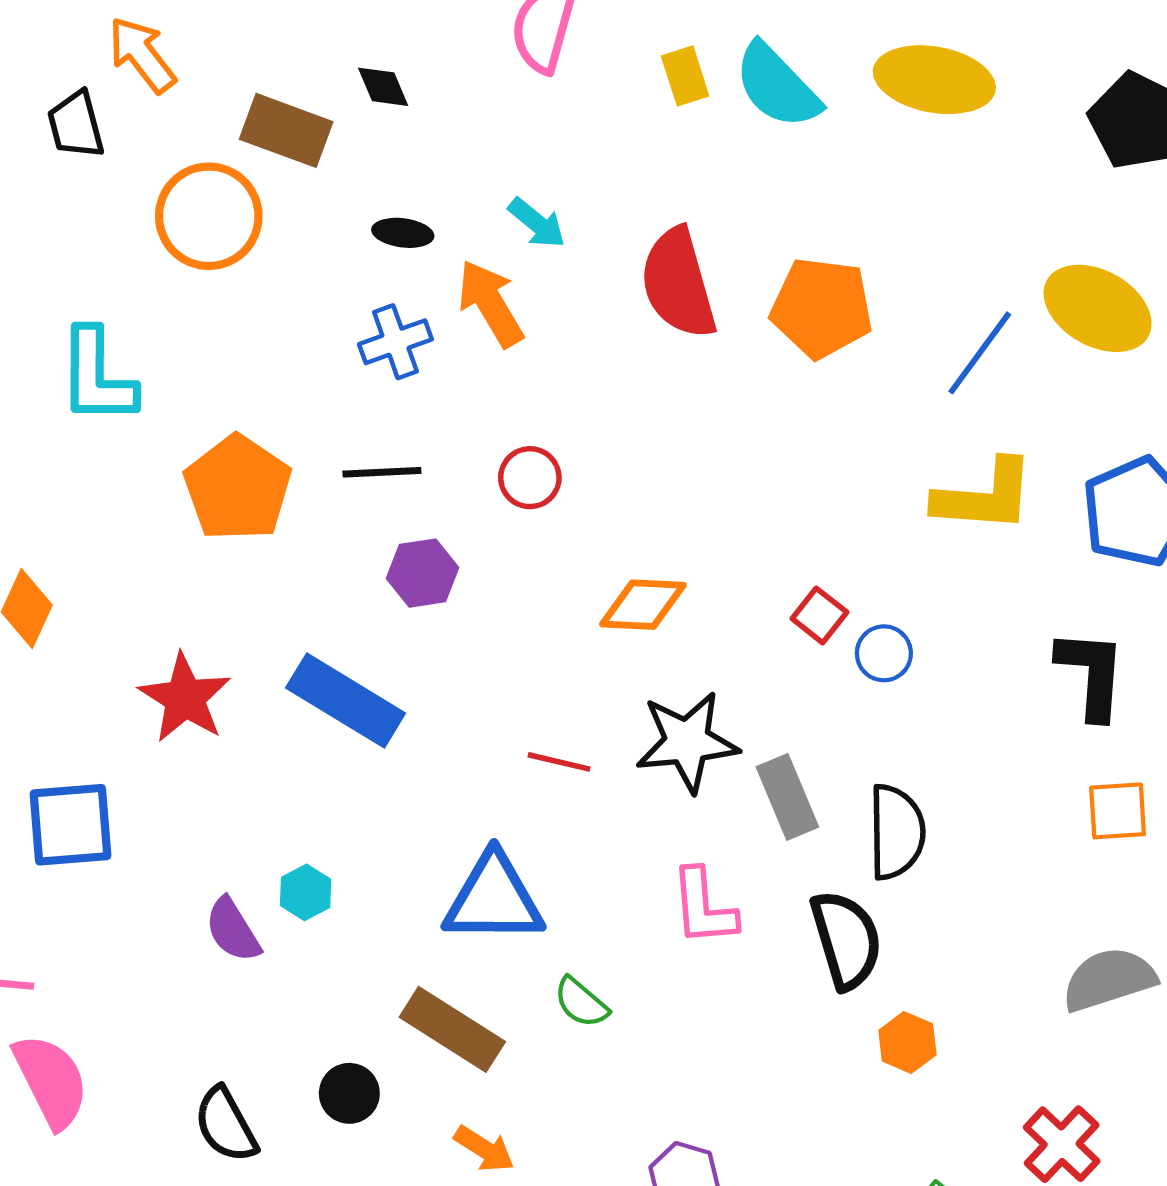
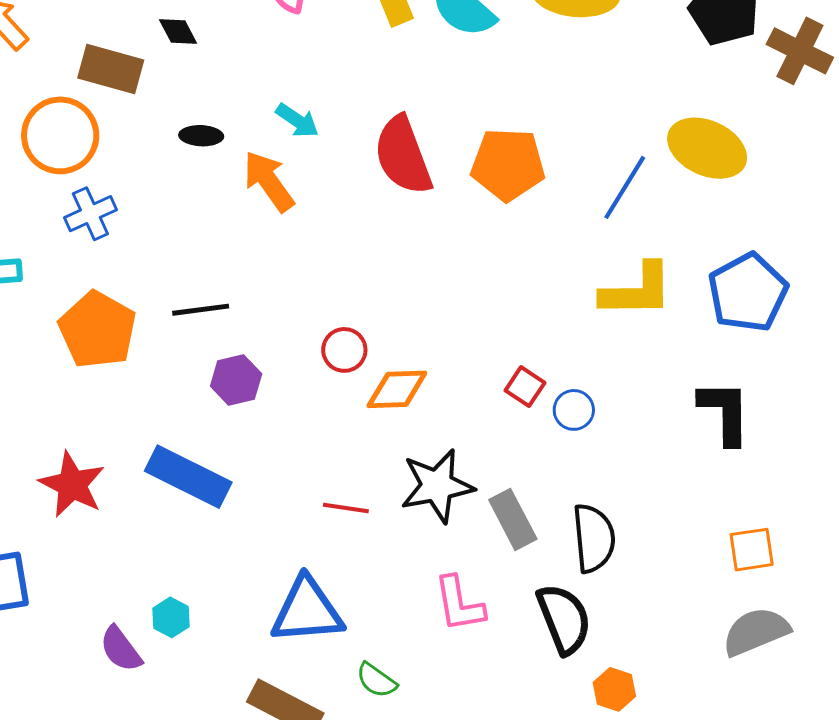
blue cross: (395, 342) -> (90, 214), moved
red circle: (530, 478) -> (344, 350), moved
orange square: (1118, 811) -> (752, 550), moved

